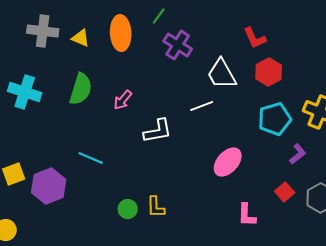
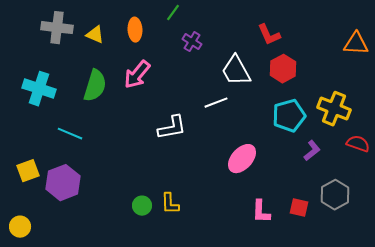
orange ellipse: (121, 33) -> (135, 30), size x0.7
purple cross: (178, 45) -> (192, 42), size x0.7
pink arrow: (123, 100) -> (137, 75), moved, size x1.4
cyan line: (91, 158) -> (70, 134), moved
red square: (285, 192) -> (299, 208), moved, turned -36

